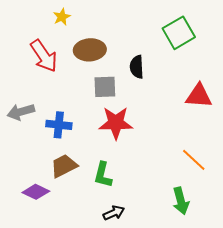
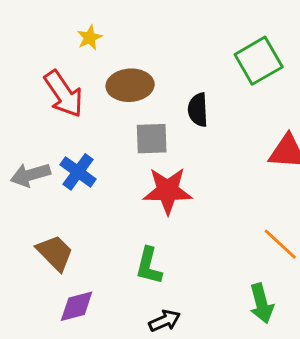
blue cross: (59, 125) -> (78, 172), moved, turned 30
brown trapezoid: (64, 166) -> (55, 253), moved, turned 72
purple diamond: (36, 192) -> (77, 306), moved, turned -40

